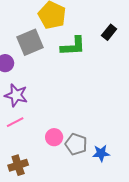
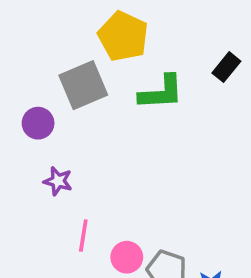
purple star: (16, 95) -> (58, 181), size x0.7
pink line: (15, 122) -> (83, 235), moved, turned -54

